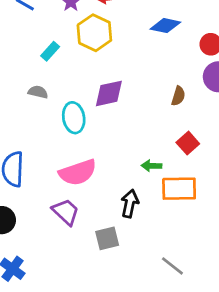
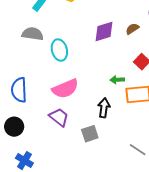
gray semicircle: (38, 92) -> (33, 34), size x1.5
purple diamond: (109, 93) -> (104, 32), moved
brown semicircle: (178, 96) -> (132, 29), turned -136

